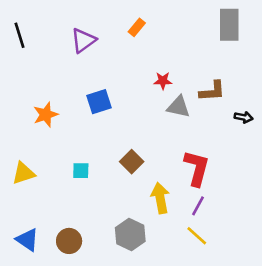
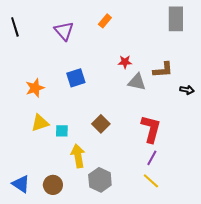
purple triangle: (83, 40) -> (64, 31), turned -35
yellow triangle: (23, 173) -> (40, 123), moved
yellow arrow: (160, 198) -> (78, 156), moved

